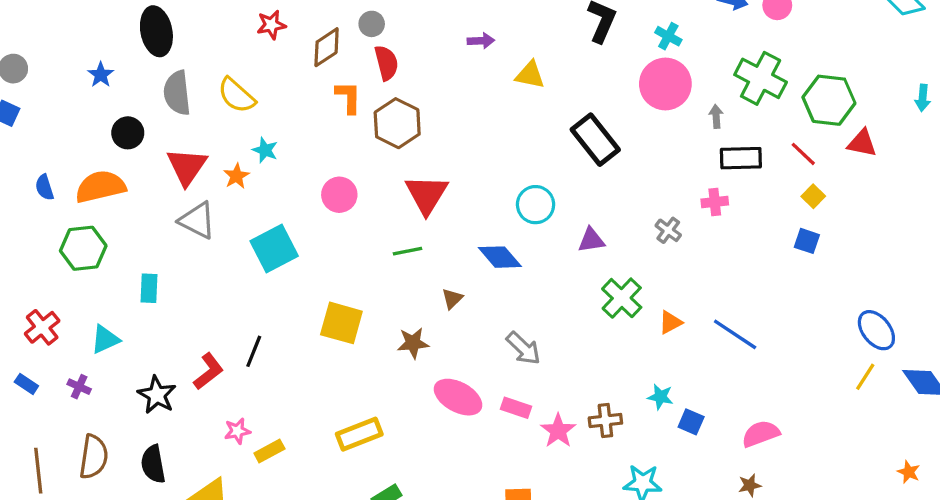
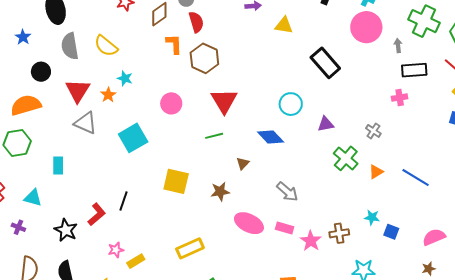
gray cross: (668, 230) -> (373, 131), moved
cyan triangle: (105, 339) -> (33, 198), turned 42

